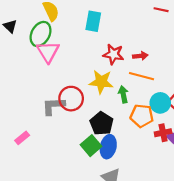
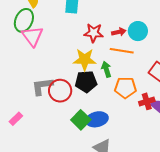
red circle: (71, 99) -> (60, 91), moved
cyan circle: (160, 103) -> (138, 31), moved
black pentagon: (101, 124) -> (86, 82), moved, turned -30
blue ellipse: (108, 147) -> (97, 119), turned 70

